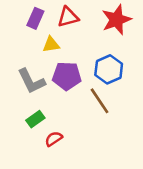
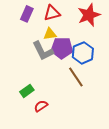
yellow triangle: (51, 45) -> (50, 34), moved
purple pentagon: (67, 76) -> (62, 48), moved
gray L-shape: (31, 81) -> (43, 51), moved

